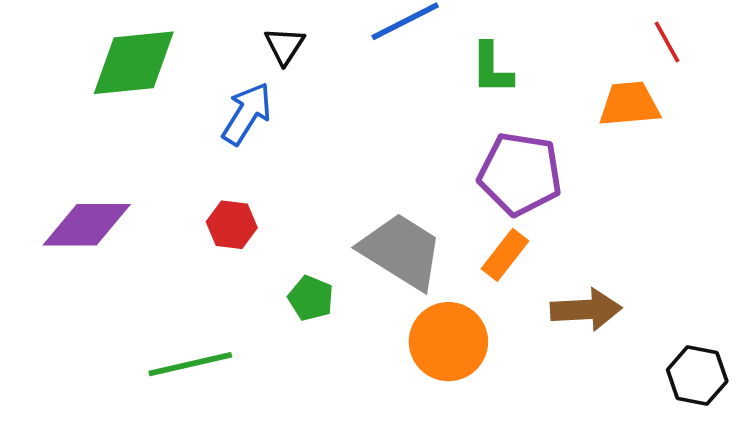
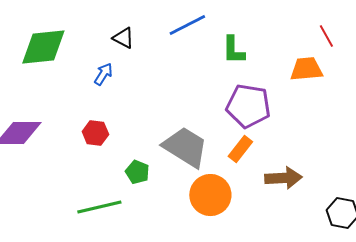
black triangle: (285, 46) -> (123, 38), turned -35
blue arrow: (247, 114) -> (103, 74), size x0.7
green line: (190, 364) -> (99, 207), moved

